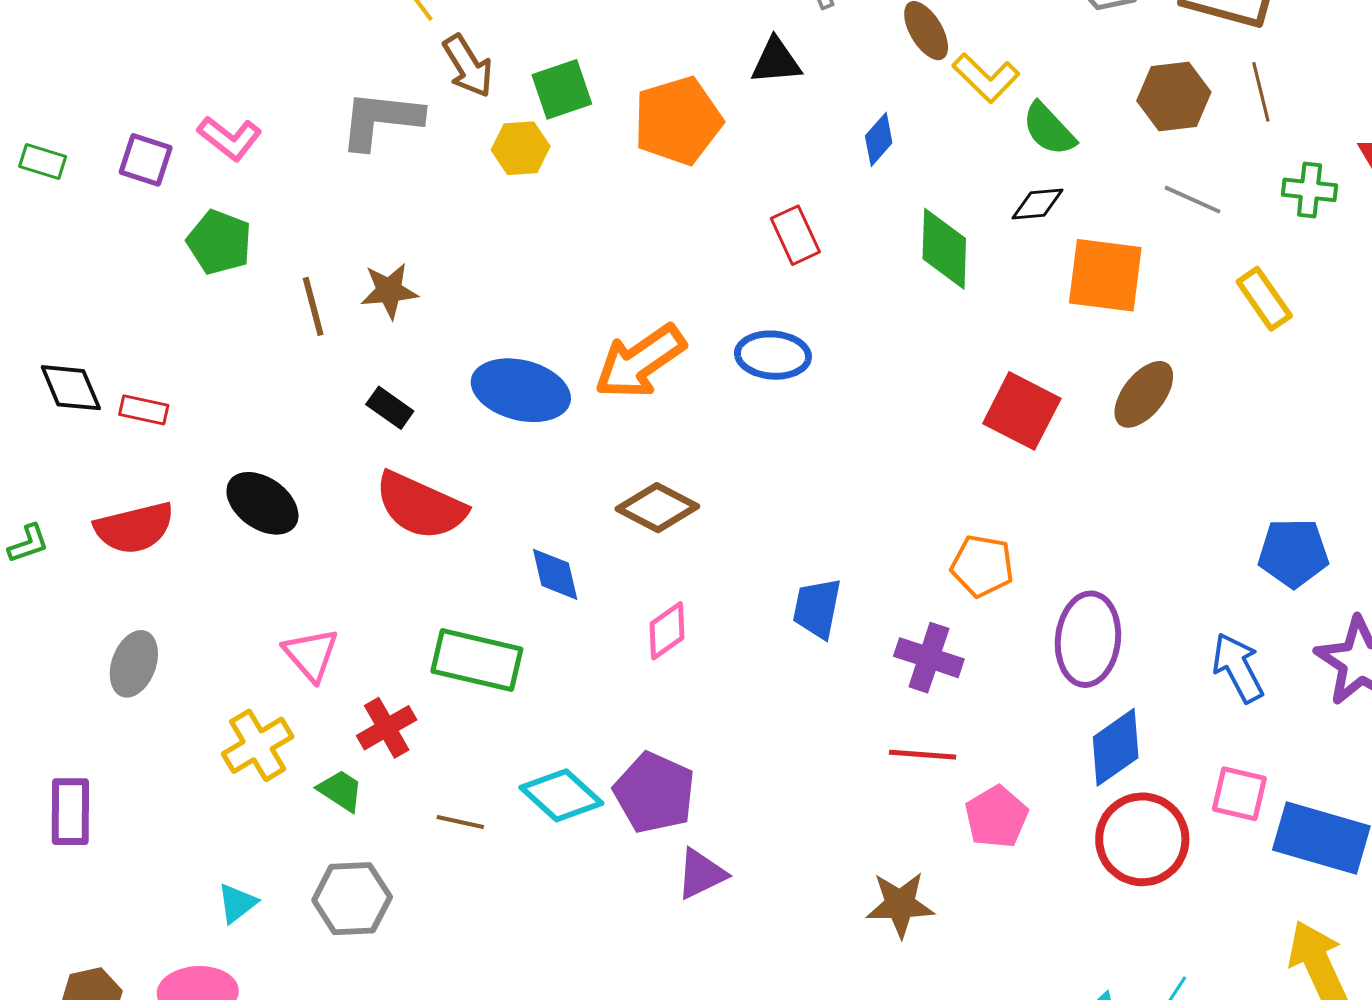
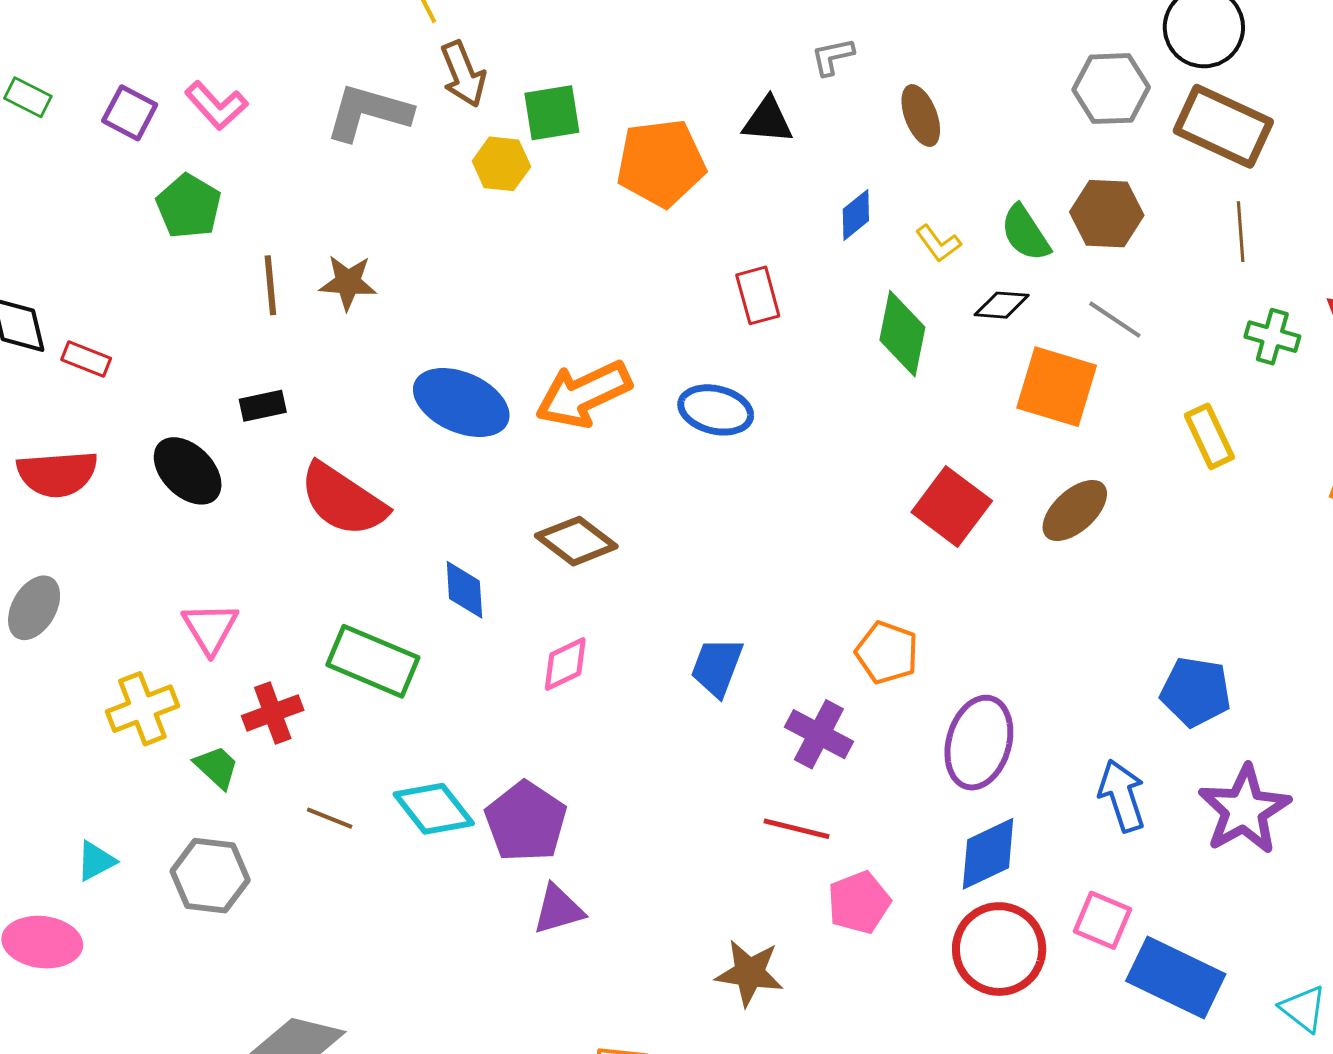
yellow L-shape: (986, 78) -> (938, 243), moved, size x0.7
brown hexagon: (1174, 96) -> (1107, 214), moved
gray line: (1193, 200) -> (1115, 320), moved
black rectangle: (390, 408) -> (263, 406), moved, turned -57

